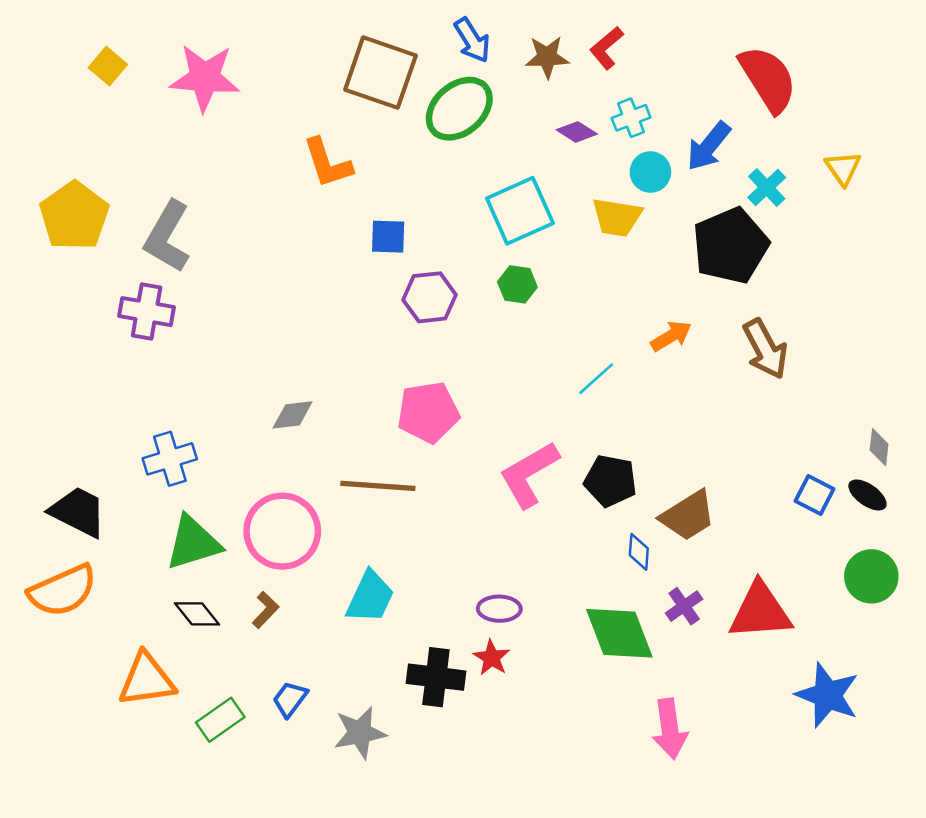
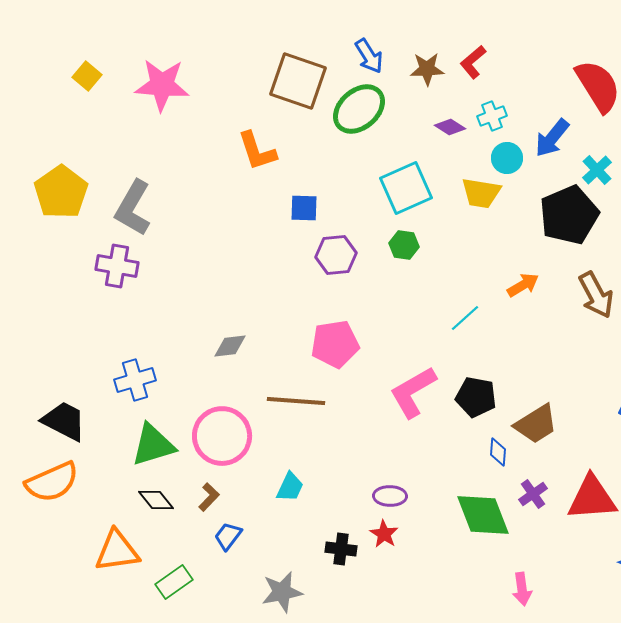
cyan trapezoid: (370, 597) -> (290, 487), size x0.7
black cross: (436, 677) -> (341, 549), size x0.7
blue trapezoid: (290, 699) -> (228, 536), moved
pink arrow: (670, 729) -> (522, 589), size x0.7

